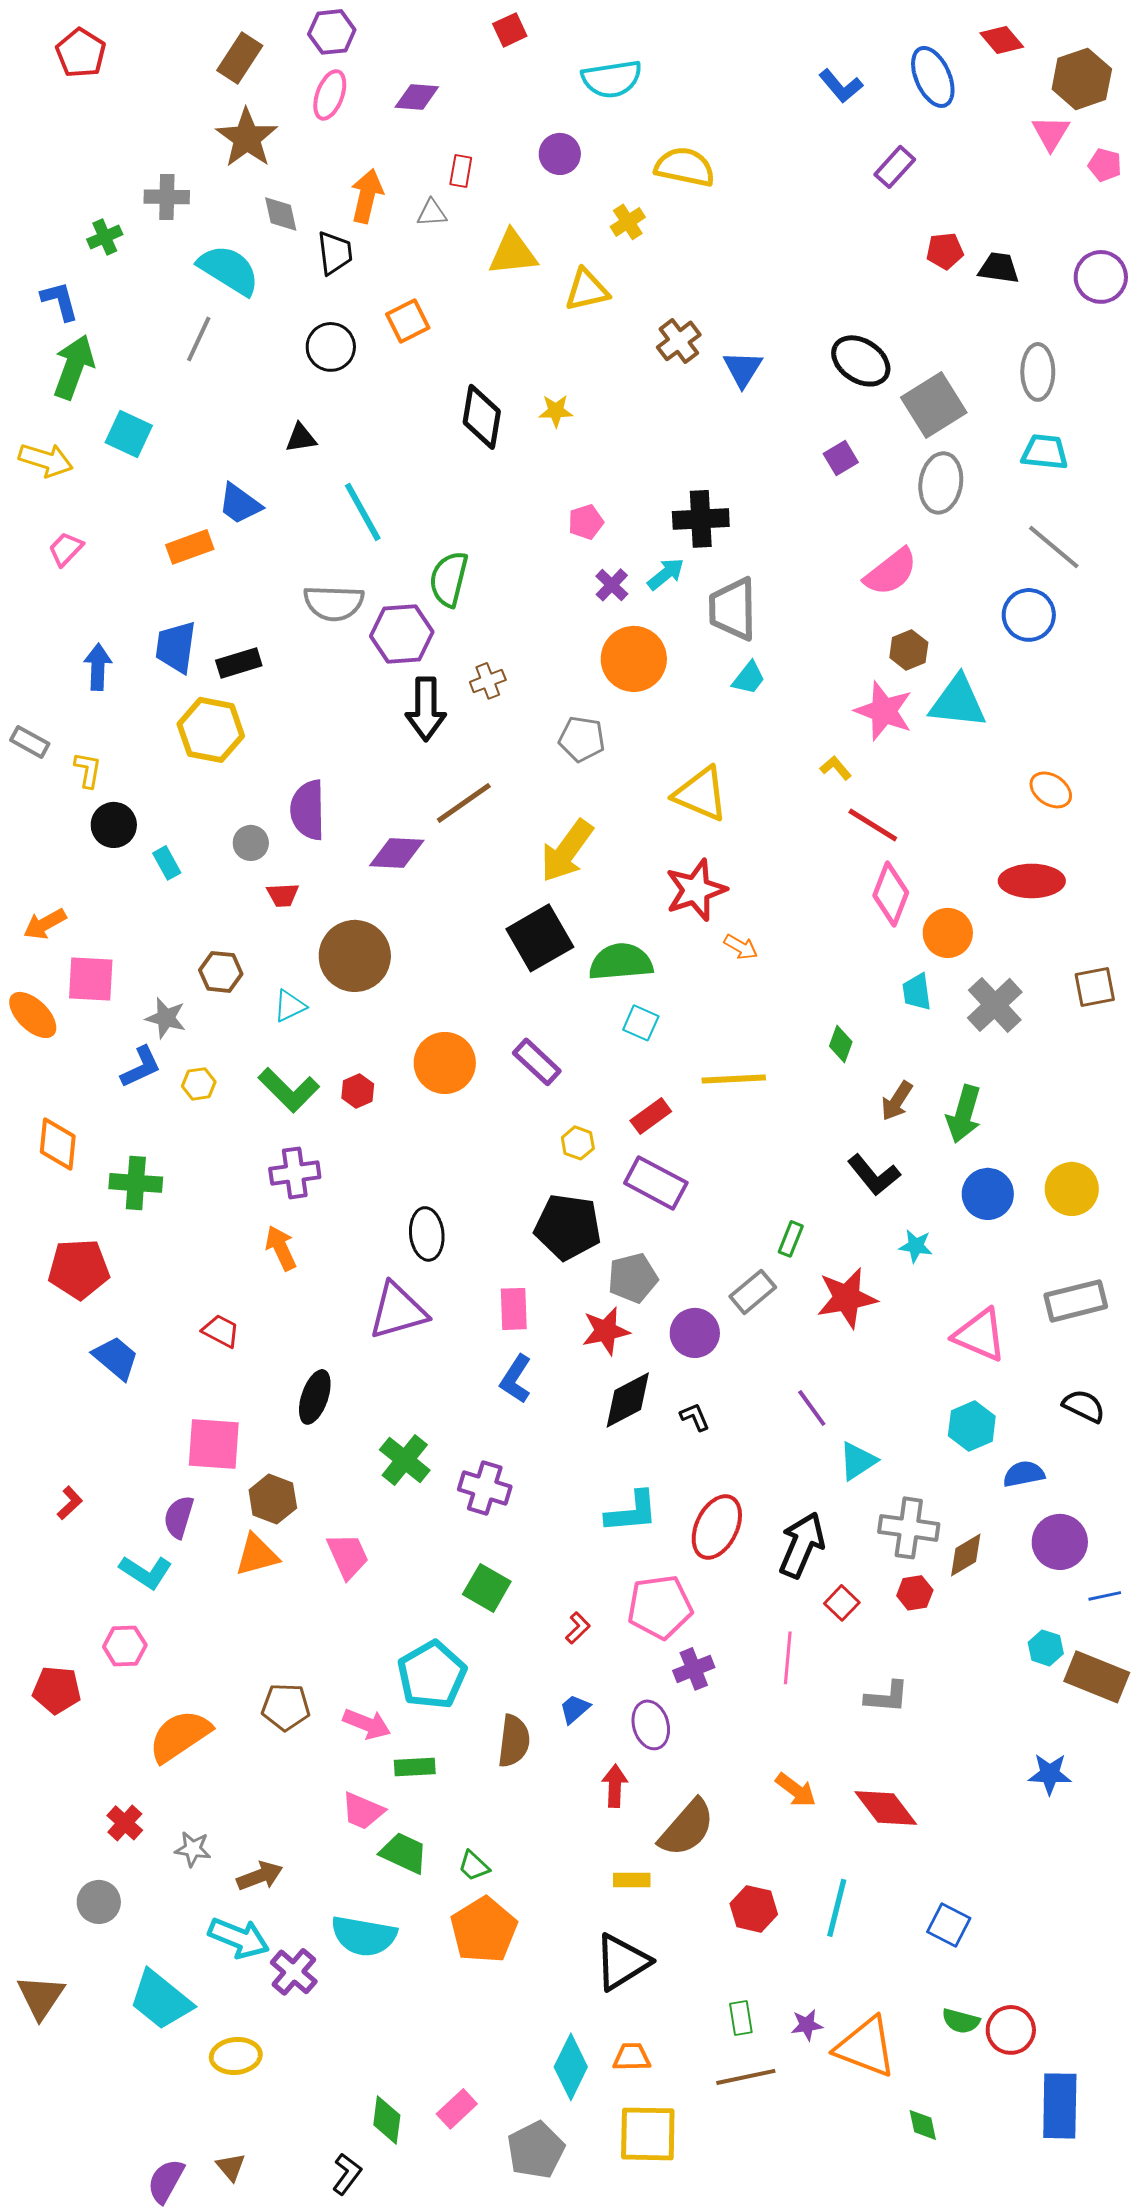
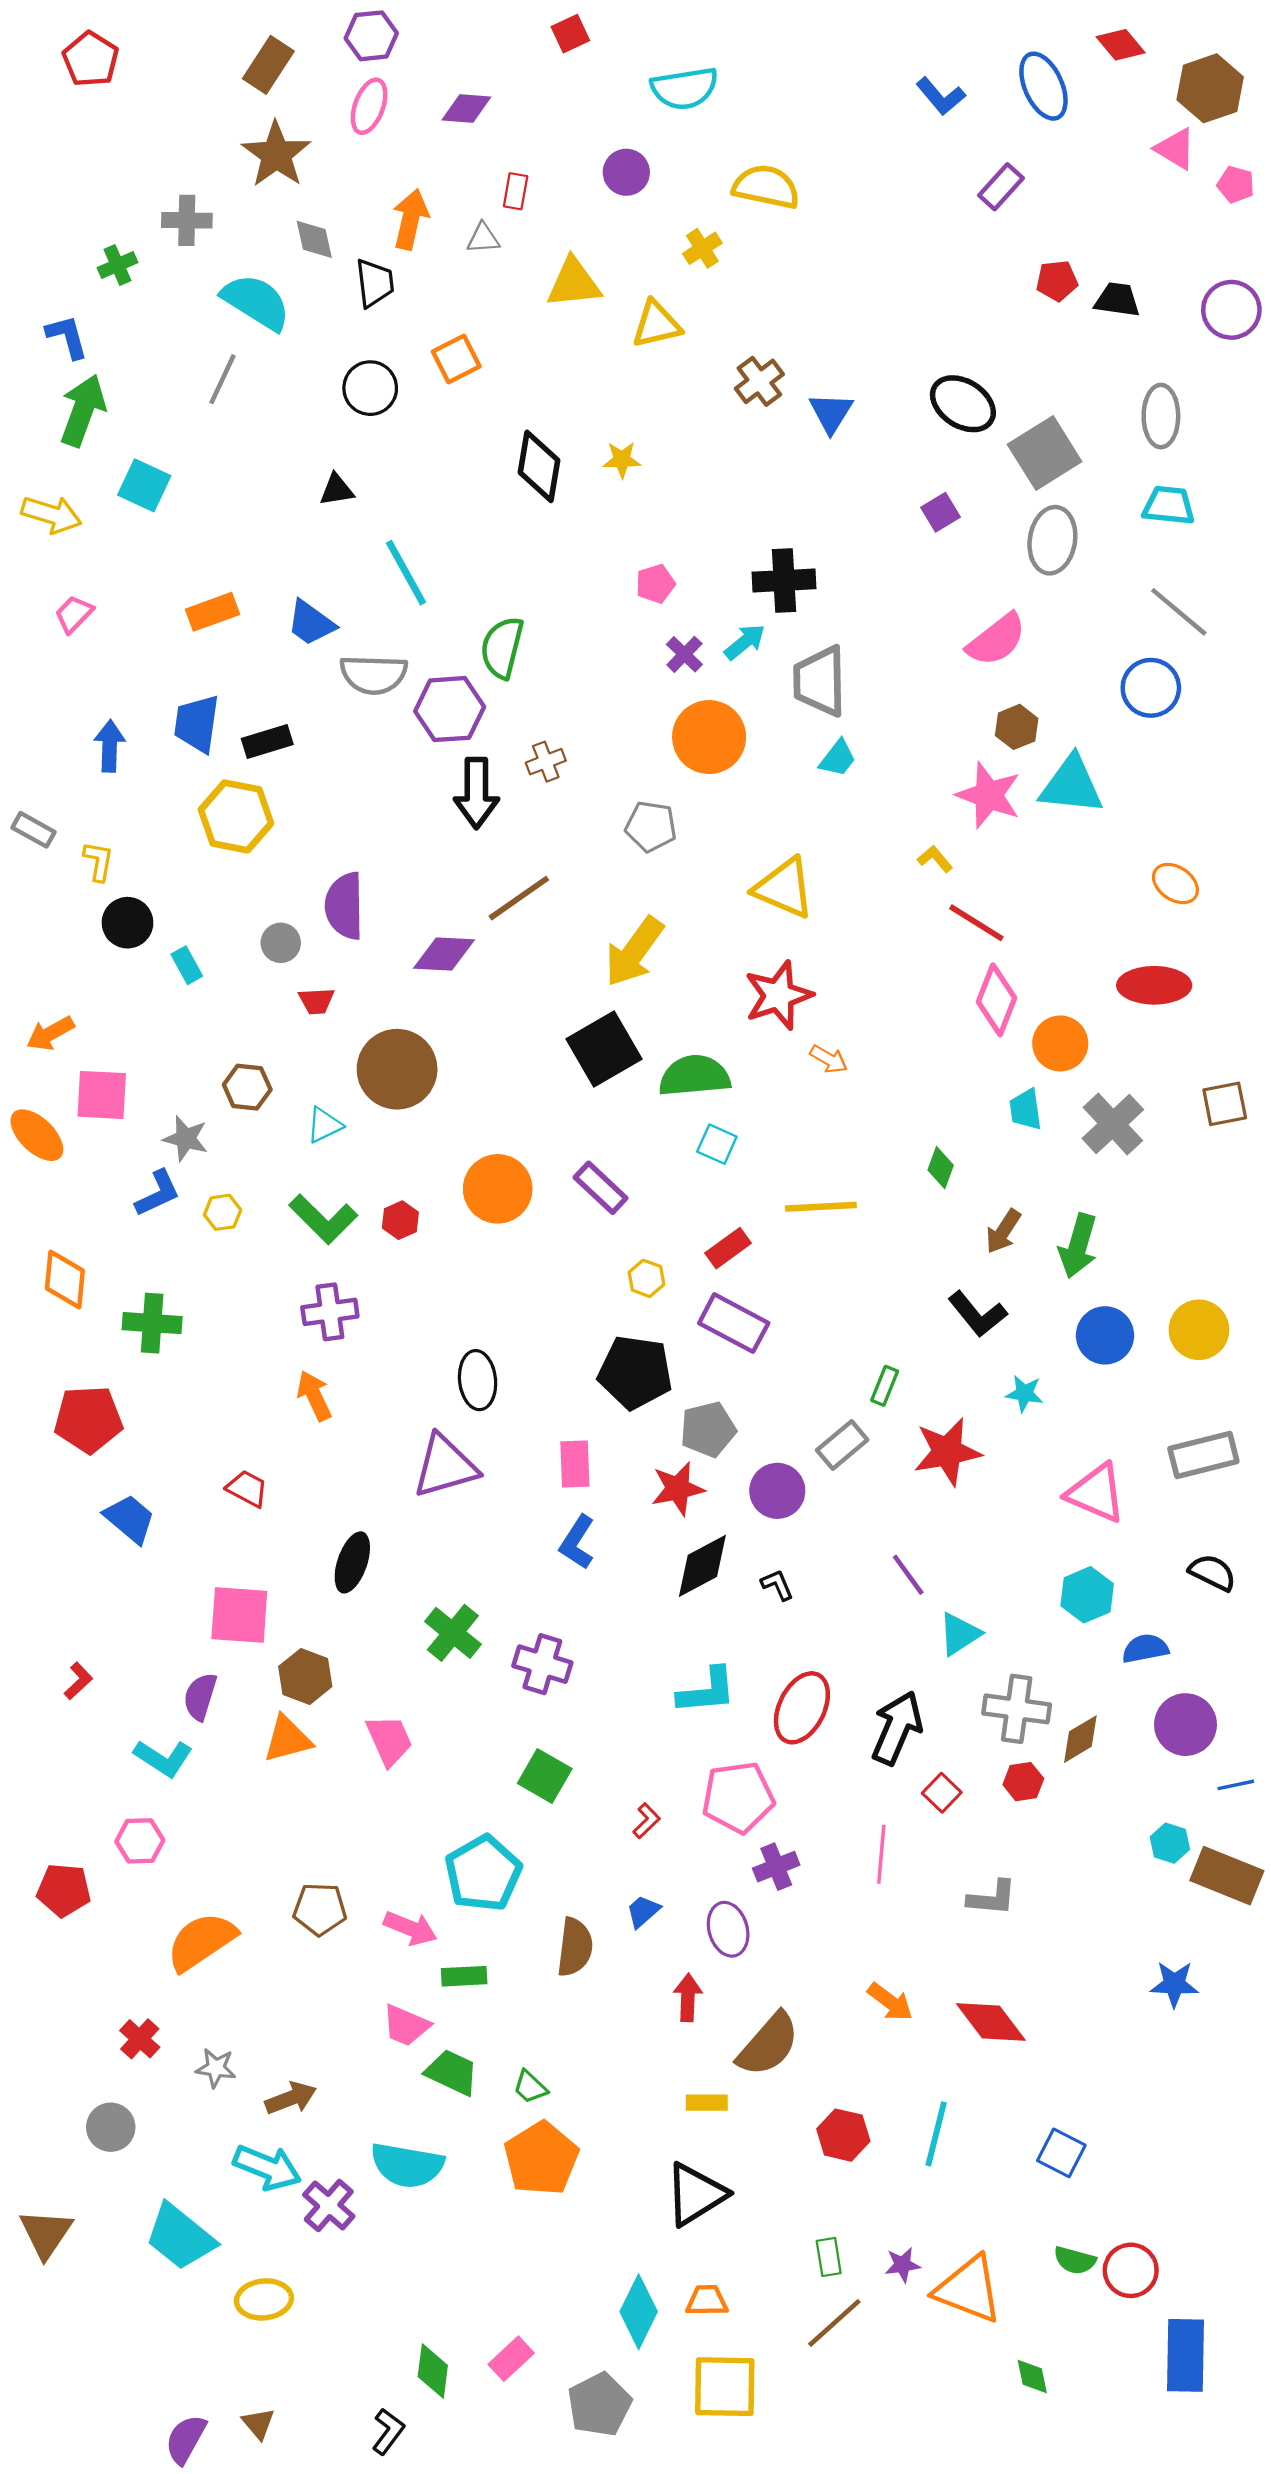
pink triangle: (1051, 133) -> (1175, 149), turned -30
blue trapezoid: (240, 504) -> (311, 623), moved
brown line: (746, 2077) -> (834, 2323), turned -30

